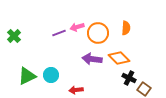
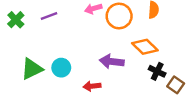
purple line: (59, 33) -> (49, 16), moved
purple arrow: (92, 59) -> (112, 62), moved

